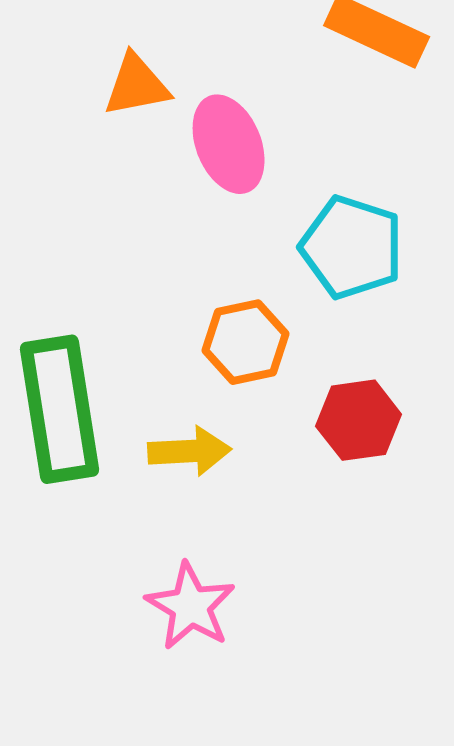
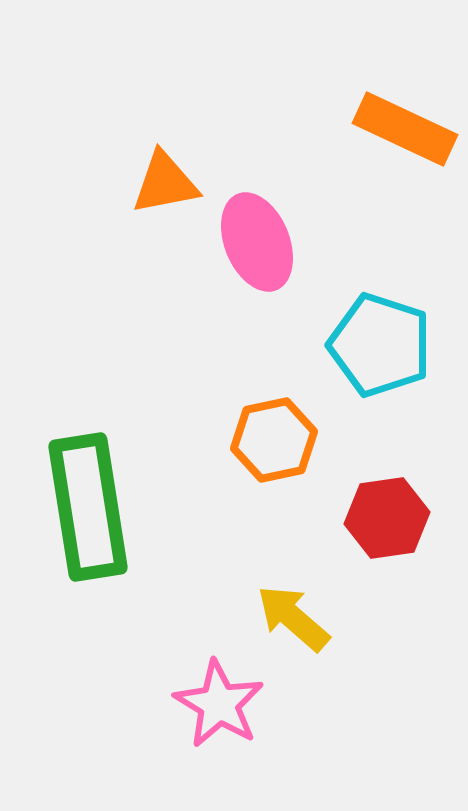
yellow arrow: (190, 451) -> (293, 618), moved, turned -136

